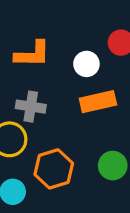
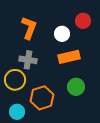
orange L-shape: (32, 54) -> (29, 28), turned -70
green circle: (113, 166) -> (76, 87), moved

